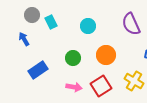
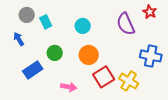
orange circle: (106, 55) -> (89, 55), moved
green circle: (73, 58) -> (55, 53), moved
red square: (101, 86) -> (104, 77), moved

